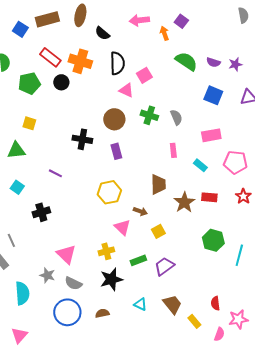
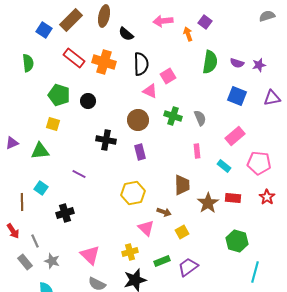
gray semicircle: (243, 15) -> (267, 16), turned -98
brown rectangle: (47, 19) -> (71, 20), turned -30
green semicircle: (186, 61) -> (210, 62), turned 65
black circle: (61, 82) -> (88, 101), moved
green pentagon: (29, 83) -> (59, 95), moved, turned 30
pink rectangle: (211, 135) -> (235, 136), turned -30
cyan line: (239, 255) -> (255, 272), moved
gray star: (47, 275) -> (52, 261), moved

